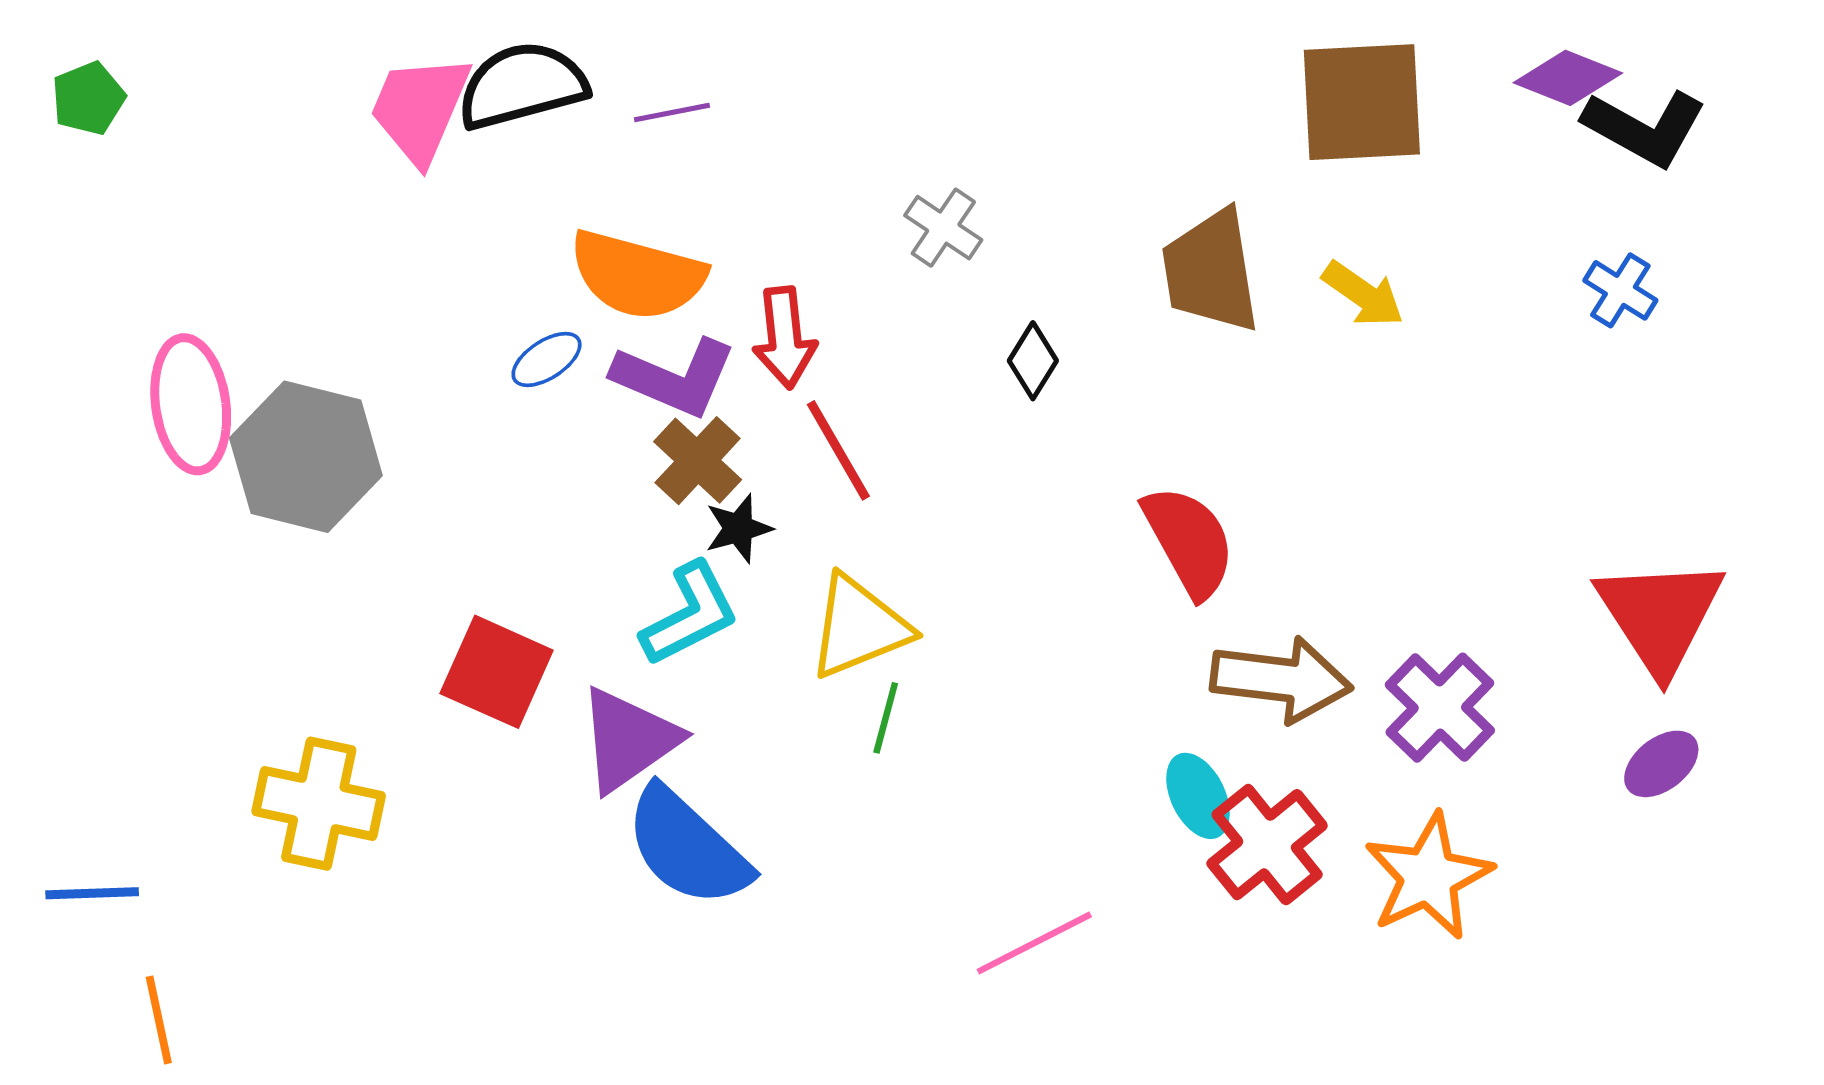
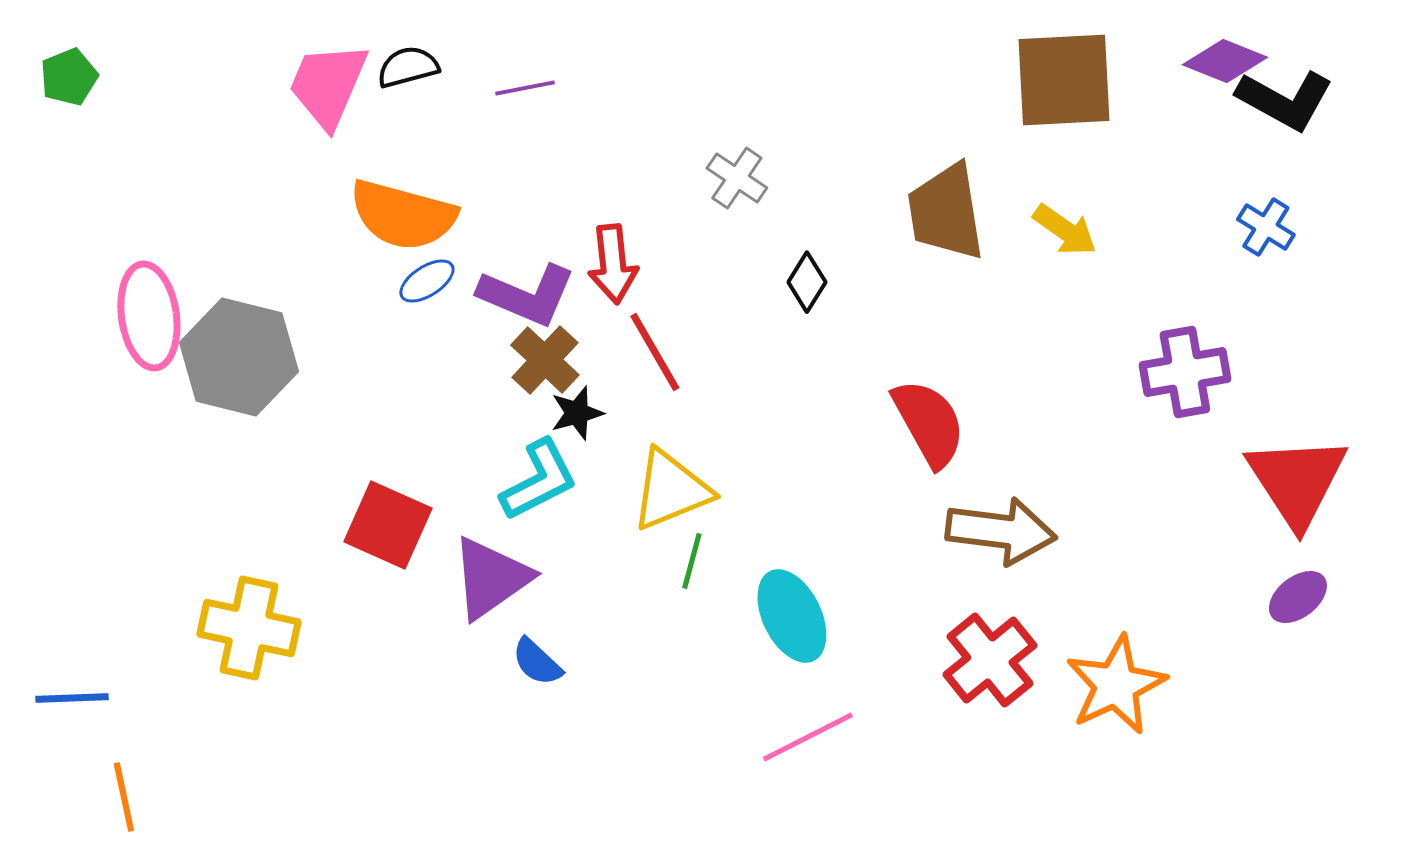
black semicircle: (522, 86) -> (408, 67), size x0.6
orange semicircle: (637, 275) -> (403, 215), moved
purple cross: (1440, 708) -> (1185, 372), moved, turned 36
cyan ellipse: (1198, 796) -> (792, 616), moved, size x1.4
blue semicircle: (687, 847) -> (537, 662), size x0.5

